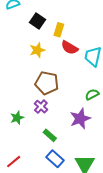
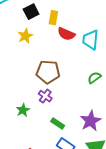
black square: (38, 21) -> (31, 12), turned 35
yellow star: (37, 50) -> (25, 36), moved
purple star: (80, 119) -> (91, 121), moved

